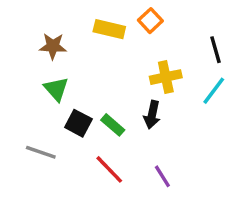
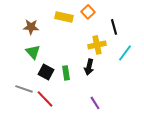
black line: (215, 50) -> (114, 27), moved
green rectangle: (113, 125) -> (66, 73), turned 40
red line: (109, 169) -> (45, 99), moved

